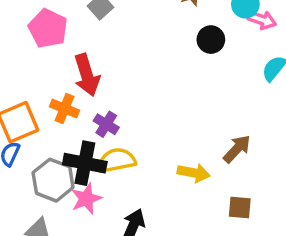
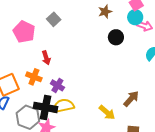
red arrow: (87, 75) -> (46, 58), size x0.6
yellow arrow: (194, 173) -> (107, 112), turned 30

